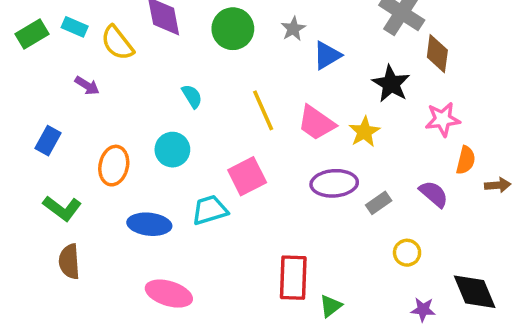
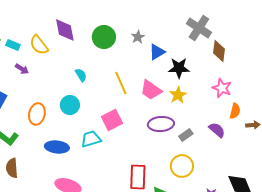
cyan rectangle: (75, 27) -> (13, 45), moved
black star: (391, 84) -> (179, 68), moved, turned -30
pink star: (443, 119) -> (222, 88), turned 30
yellow circle: (407, 253) -> (182, 166), moved, size x1.5

